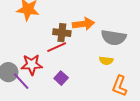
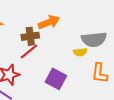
gray semicircle: (114, 37) -> (94, 40), moved
purple square: (61, 78) -> (56, 79), moved, size x1.5

